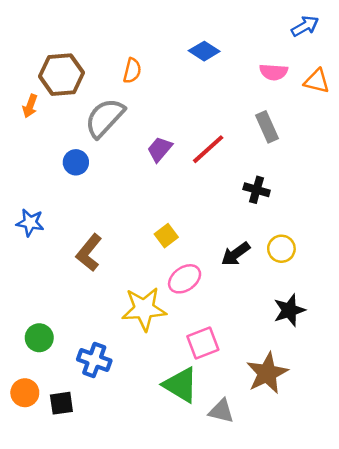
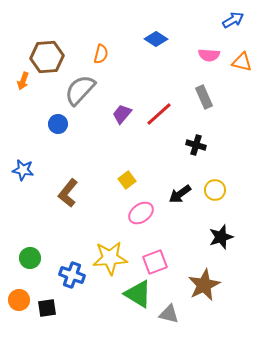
yellow star: (144, 309) -> (110, 258), moved

